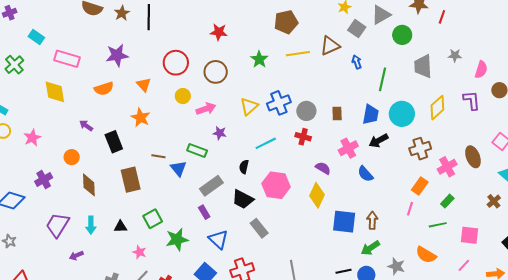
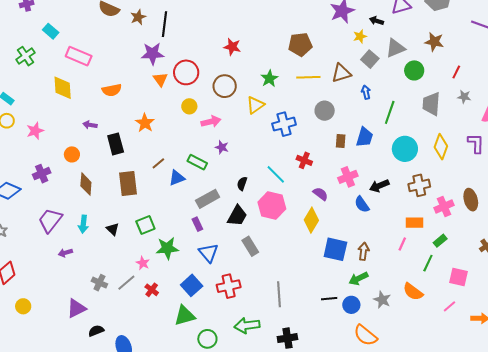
red line: (442, 17) -> (456, 72), moved
purple star: (117, 55) -> (152, 54), moved
orange triangle: (144, 85) -> (160, 79), moved
yellow triangle: (249, 106) -> (255, 105), moved
yellow diamond: (437, 108) -> (441, 147), turned -35
gray circle: (306, 111) -> (325, 111), moved
blue trapezoid: (371, 114) -> (365, 137), moved
purple arrow: (86, 126) -> (90, 125), turned -32
black arrow: (379, 141) -> (379, 186), moved
cyan line: (266, 143) -> (276, 174), moved, turned 65
brown line: (158, 156) -> (158, 163), turned -56
blue triangle: (178, 168) -> (177, 178), turned 42
orange rectangle: (420, 186) -> (415, 223), turned 48
black trapezoid: (243, 199) -> (237, 216), turned -95
green line: (438, 225) -> (428, 263), turned -60
black triangle: (120, 227) -> (113, 229), turned 40
pink star: (139, 252) -> (143, 263), moved

